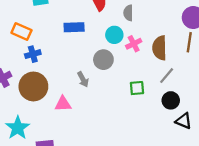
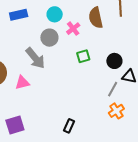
pink cross: (134, 44) -> (73, 29), moved
gray line: (167, 76) -> (113, 89), moved
gray arrow: (83, 79) -> (35, 58), size x1.6

